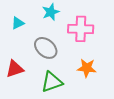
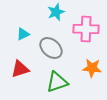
cyan triangle: (18, 23) -> (23, 34), moved

